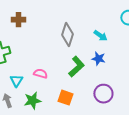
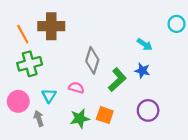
brown cross: (18, 20) -> (51, 26), size x1.6
gray diamond: (67, 35) -> (92, 60), moved
green star: (32, 101) -> (80, 118), moved

